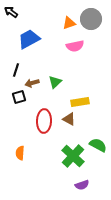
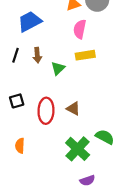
pink semicircle: (75, 46) -> (80, 29), turned 114
brown arrow: (32, 83) -> (37, 55), moved, turned -80
black square: (19, 97) -> (17, 101), moved
yellow rectangle: (80, 102) -> (85, 55), moved

